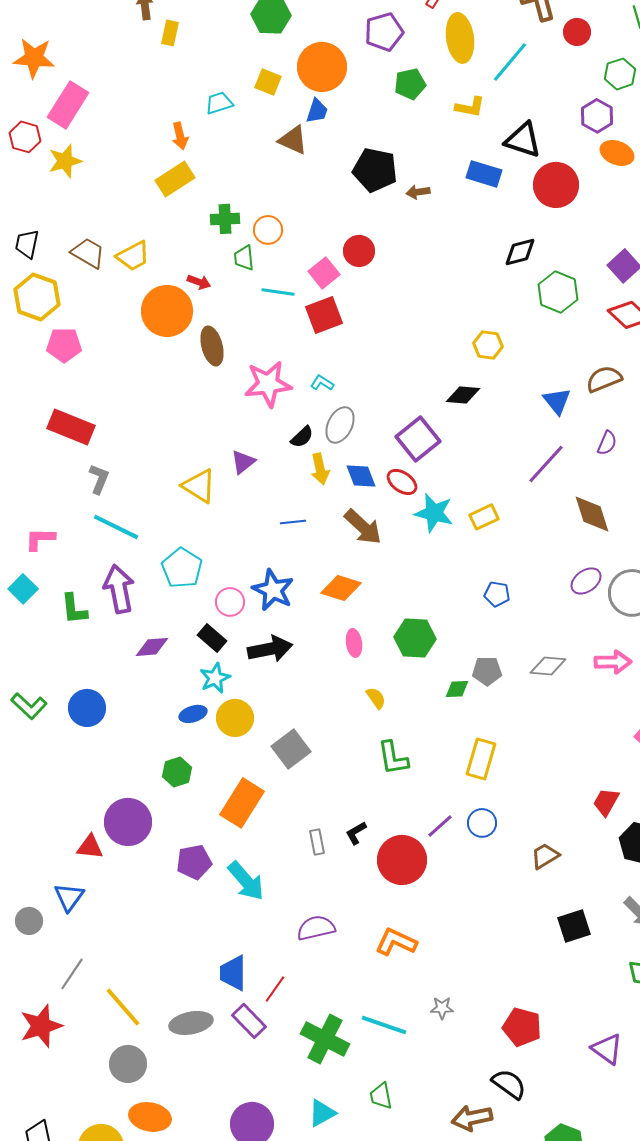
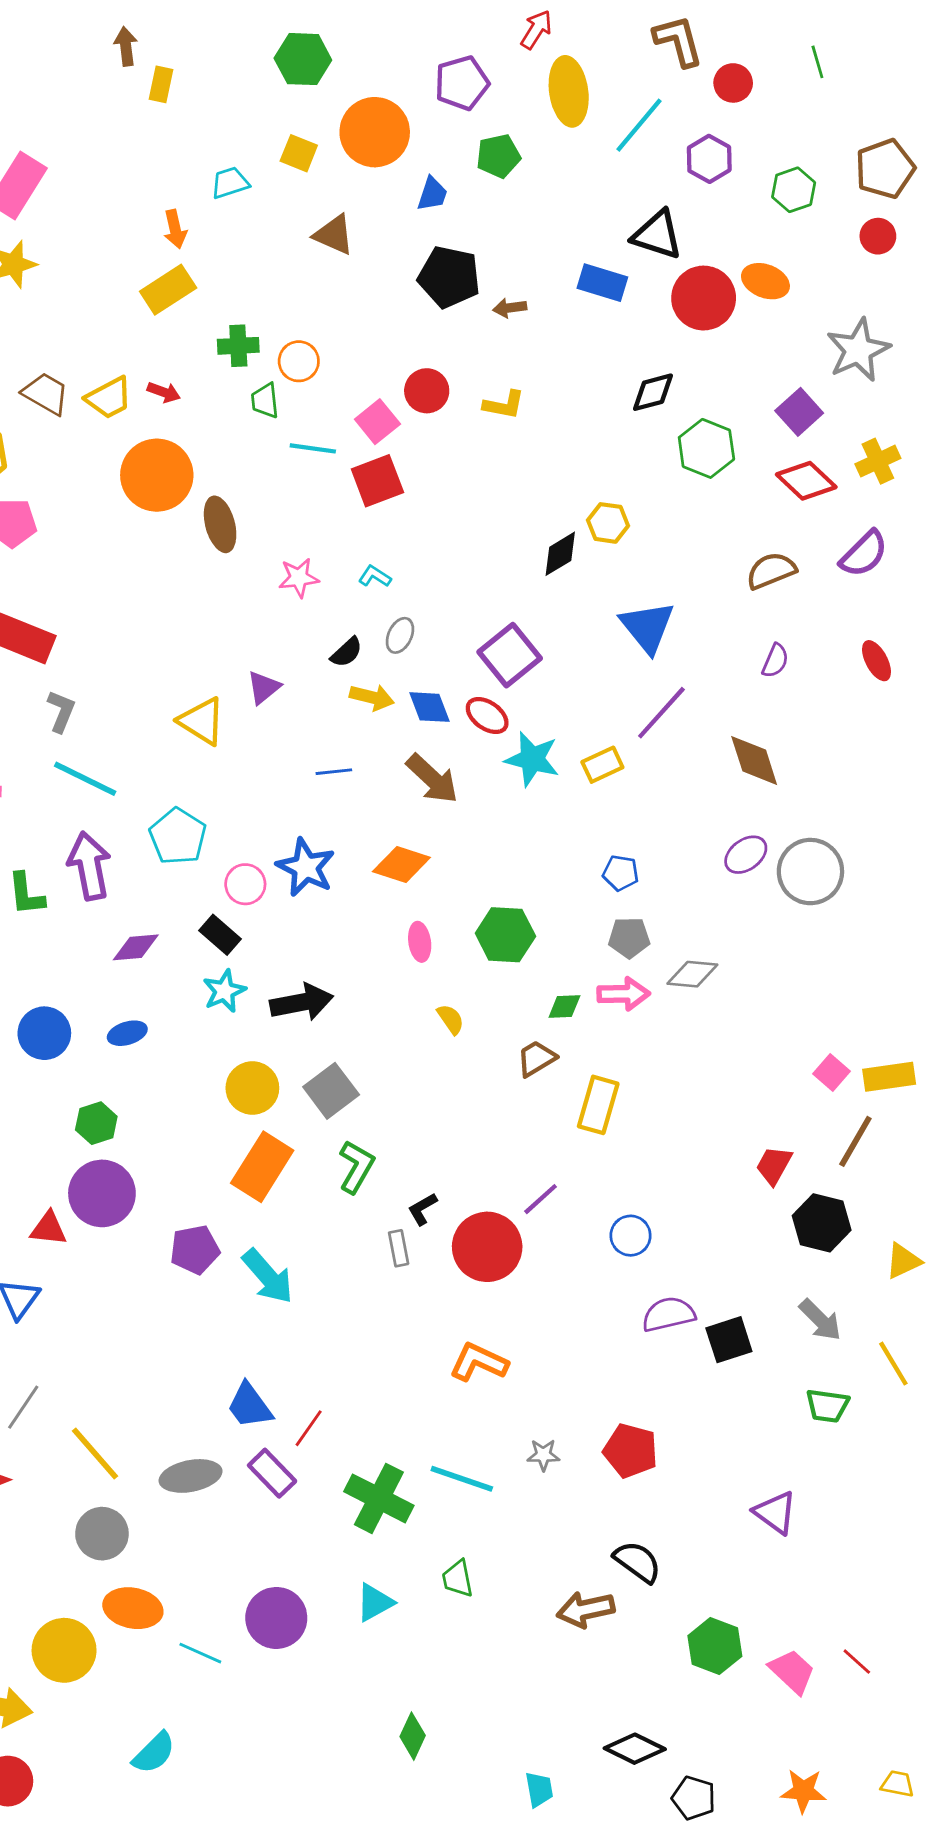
green hexagon: (620, 74) -> (794, 190), moved
yellow L-shape: (470, 107) -> (504, 405), moved
blue trapezoid: (317, 111) -> (432, 194), moved
purple hexagon: (597, 116) -> (709, 159), moved
orange ellipse: (617, 153) -> (765, 281), moved
red arrow: (199, 282) -> (164, 392), moved
pink star: (268, 384) -> (299, 578), size x0.6
black diamond: (463, 395) -> (560, 554), moved, turned -36
blue triangle: (557, 401) -> (647, 627), moved, size x1.4
gray ellipse: (340, 425) -> (400, 635), size x0.7
purple line: (546, 464) -> (661, 713), moved
yellow arrow: (320, 469) -> (372, 697), turned -64
black arrow: (270, 649) -> (302, 1002), moved
pink arrow: (613, 662) -> (623, 994), moved
gray pentagon: (487, 671) -> (629, 938), moved
blue ellipse: (193, 714) -> (127, 1033), moved
yellow circle: (235, 718) -> (252, 1088), moved
green L-shape: (393, 758) -> (356, 1167), moved, turned -141
green hexagon: (177, 772) -> (96, 1123), moved
blue circle: (482, 823) -> (631, 1236), moved
gray rectangle: (317, 842) -> (399, 1248), moved
brown trapezoid: (545, 856) -> (536, 1058), moved
purple semicircle: (316, 928) -> (668, 1314), moved
blue trapezoid: (233, 973) -> (250, 1406), turned -36
red pentagon: (522, 1027) -> (631, 1451), moved

